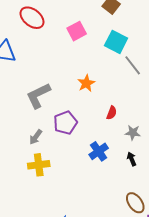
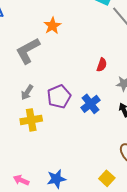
orange star: (86, 83) -> (52, 26), moved
purple pentagon: (65, 123) -> (59, 97), moved

